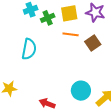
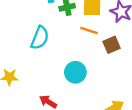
cyan circle: (81, 91) -> (75, 72), moved

